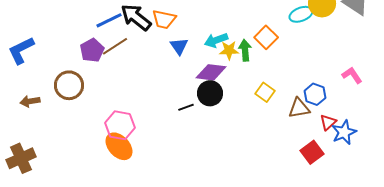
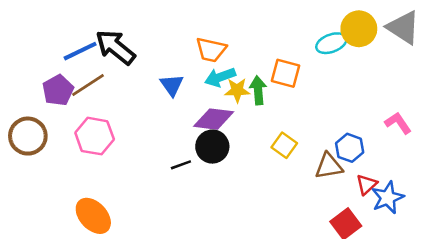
orange trapezoid: (164, 19) -> (211, 50), moved
orange square: (266, 37) -> (286, 73), turned -30
pink hexagon: (120, 125) -> (95, 136), moved

